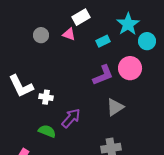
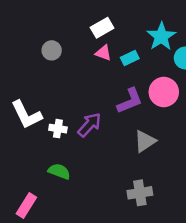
pink triangle: (69, 34) -> (103, 53), moved
purple arrow: (71, 118) -> (89, 125), moved

